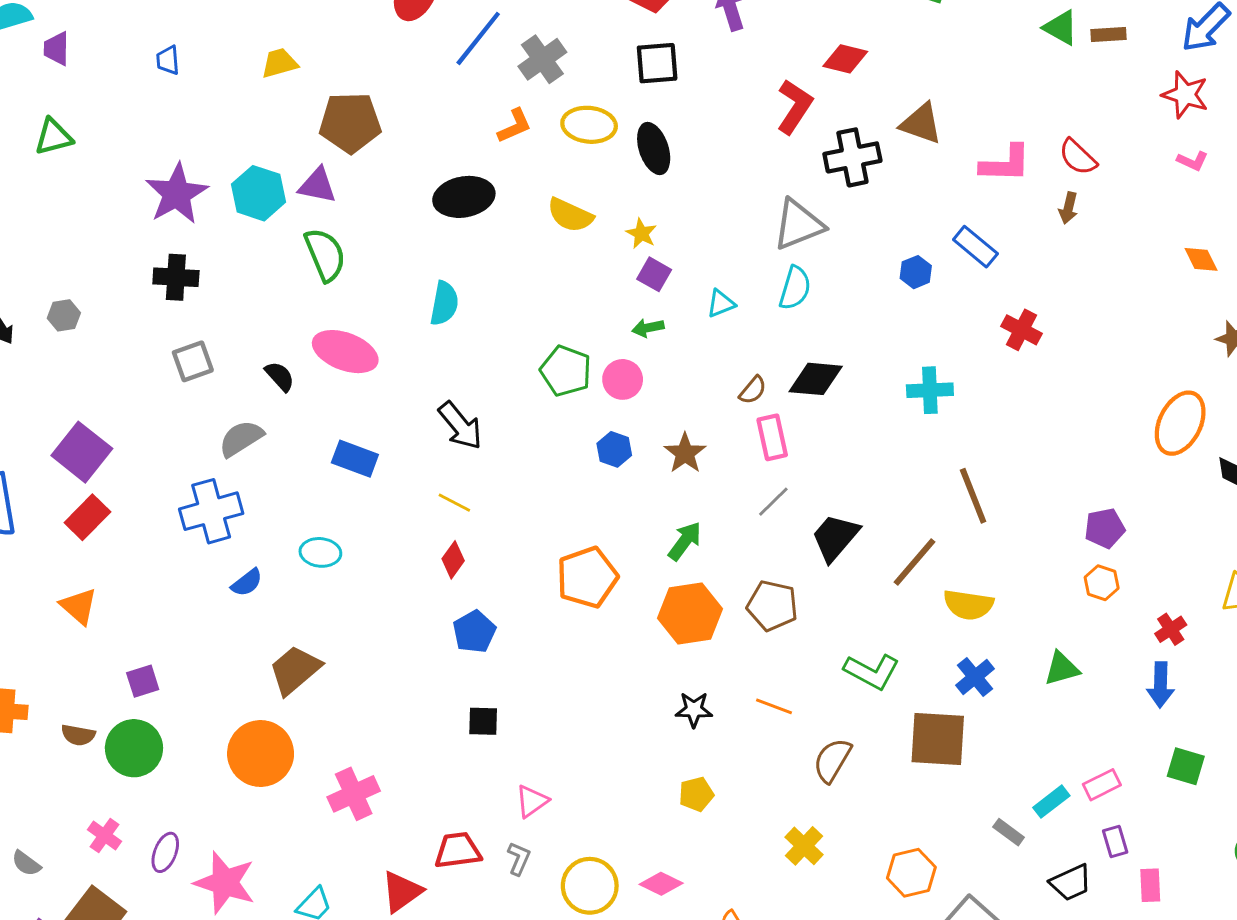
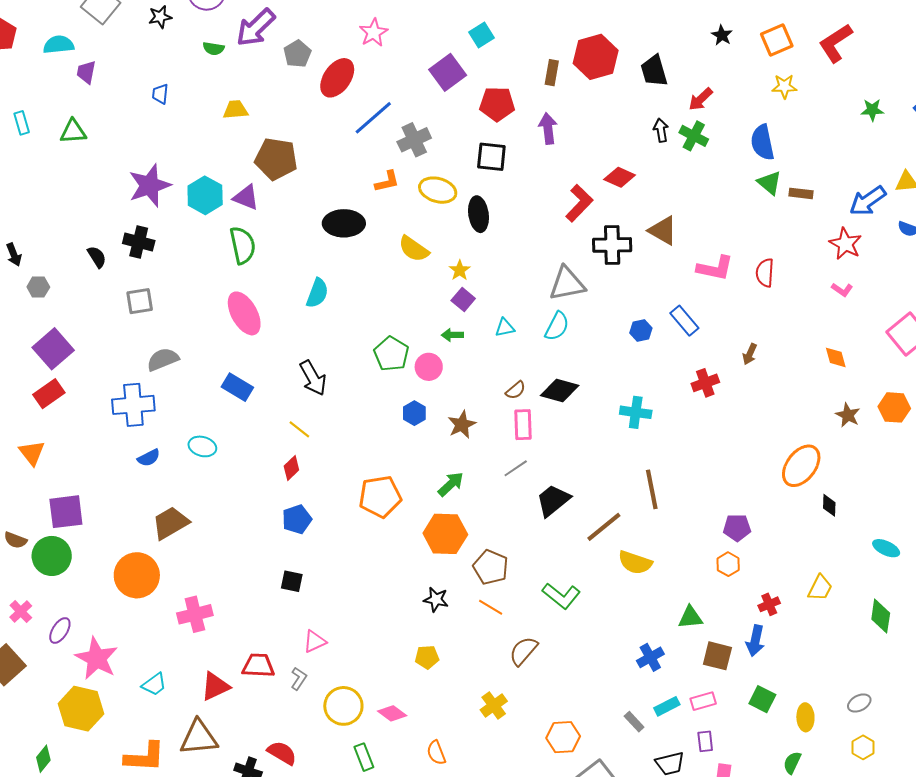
red semicircle: (1078, 157) -> (765, 273), turned 40
brown arrow: (1068, 208) -> (750, 354), moved
gray hexagon: (64, 315) -> (38, 287), moved
red cross: (1021, 330) -> (705, 383), turned 32
pink ellipse: (345, 352) -> (244, 313), turned 30
black semicircle: (280, 376) -> (97, 257), moved
brown pentagon: (772, 606) -> (491, 567), moved
blue cross: (975, 677) -> (650, 657), moved
purple square: (143, 681) -> (66, 512), size x1.6
brown square: (938, 739) -> (717, 656), moved, size x0.7

